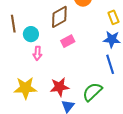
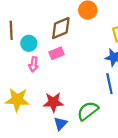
pink rectangle: (68, 41) -> (56, 53), moved

